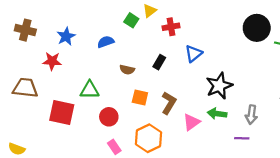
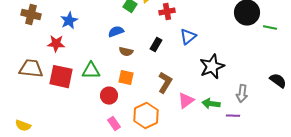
blue semicircle: (106, 42) -> (116, 32), moved
orange square: (140, 98) -> (126, 78), moved
red square: (62, 113) -> (61, 77), moved
green arrow: (217, 114) -> (211, 104), moved

